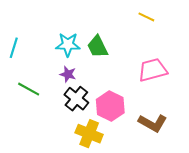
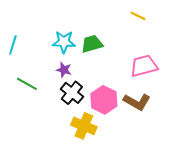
green trapezoid: (98, 47) -> (92, 44), turned 100
brown L-shape: (153, 123) -> (137, 102), moved

